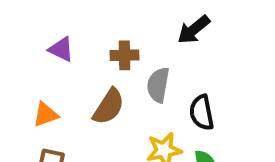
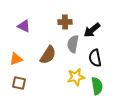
black arrow: (194, 30) -> (92, 30), moved
brown cross: (124, 55) -> (65, 22), moved

